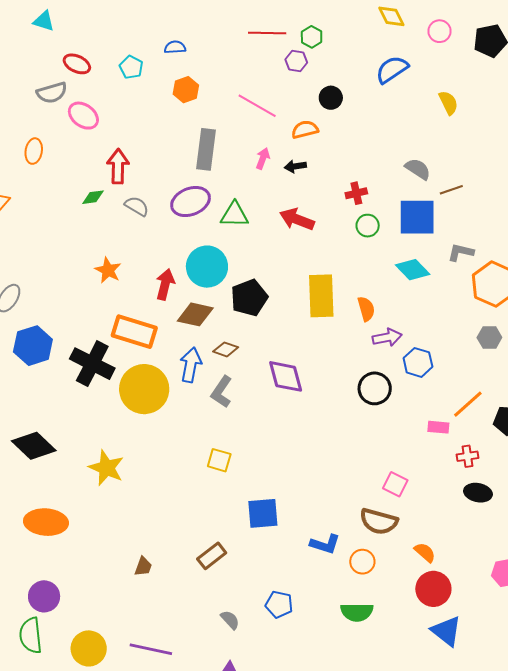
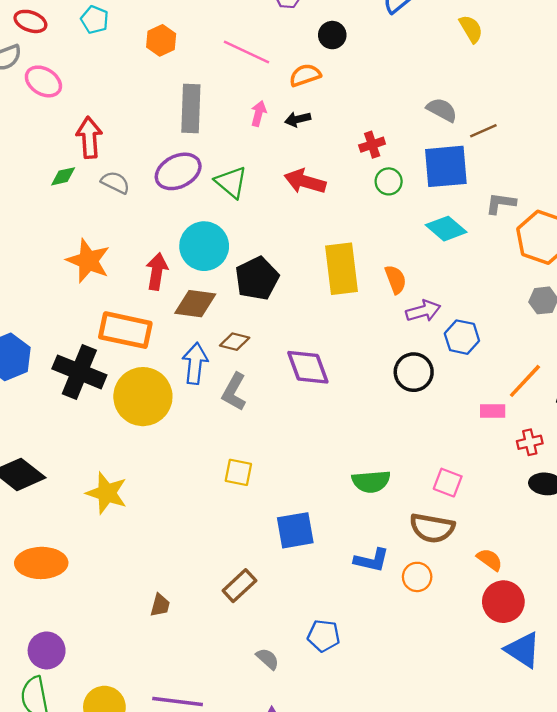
green triangle: (234, 215) -> (231, 182), turned 44
orange star: (108, 270) -> (88, 261), size x1.4
green semicircle: (357, 612) -> (371, 481), moved

